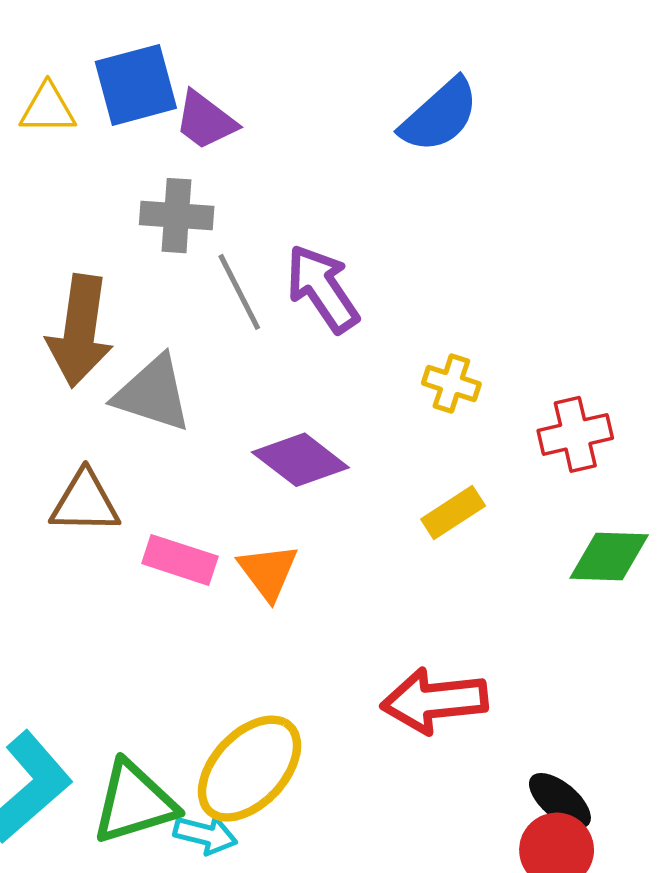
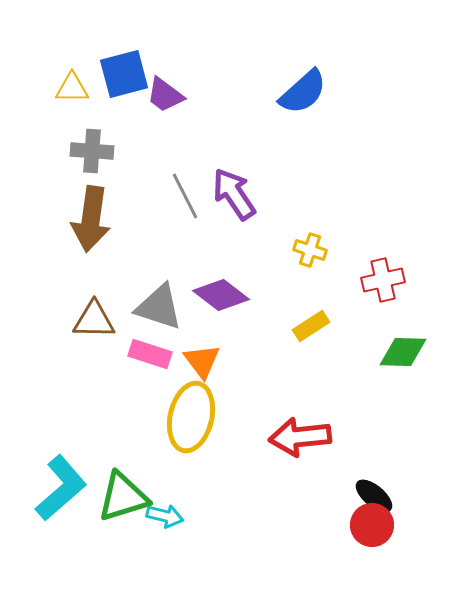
gray cross: (177, 216) -> (92, 151), moved
gray triangle: (153, 394) -> (159, 307), moved
yellow ellipse: (250, 769) -> (191, 417), moved, turned -30

